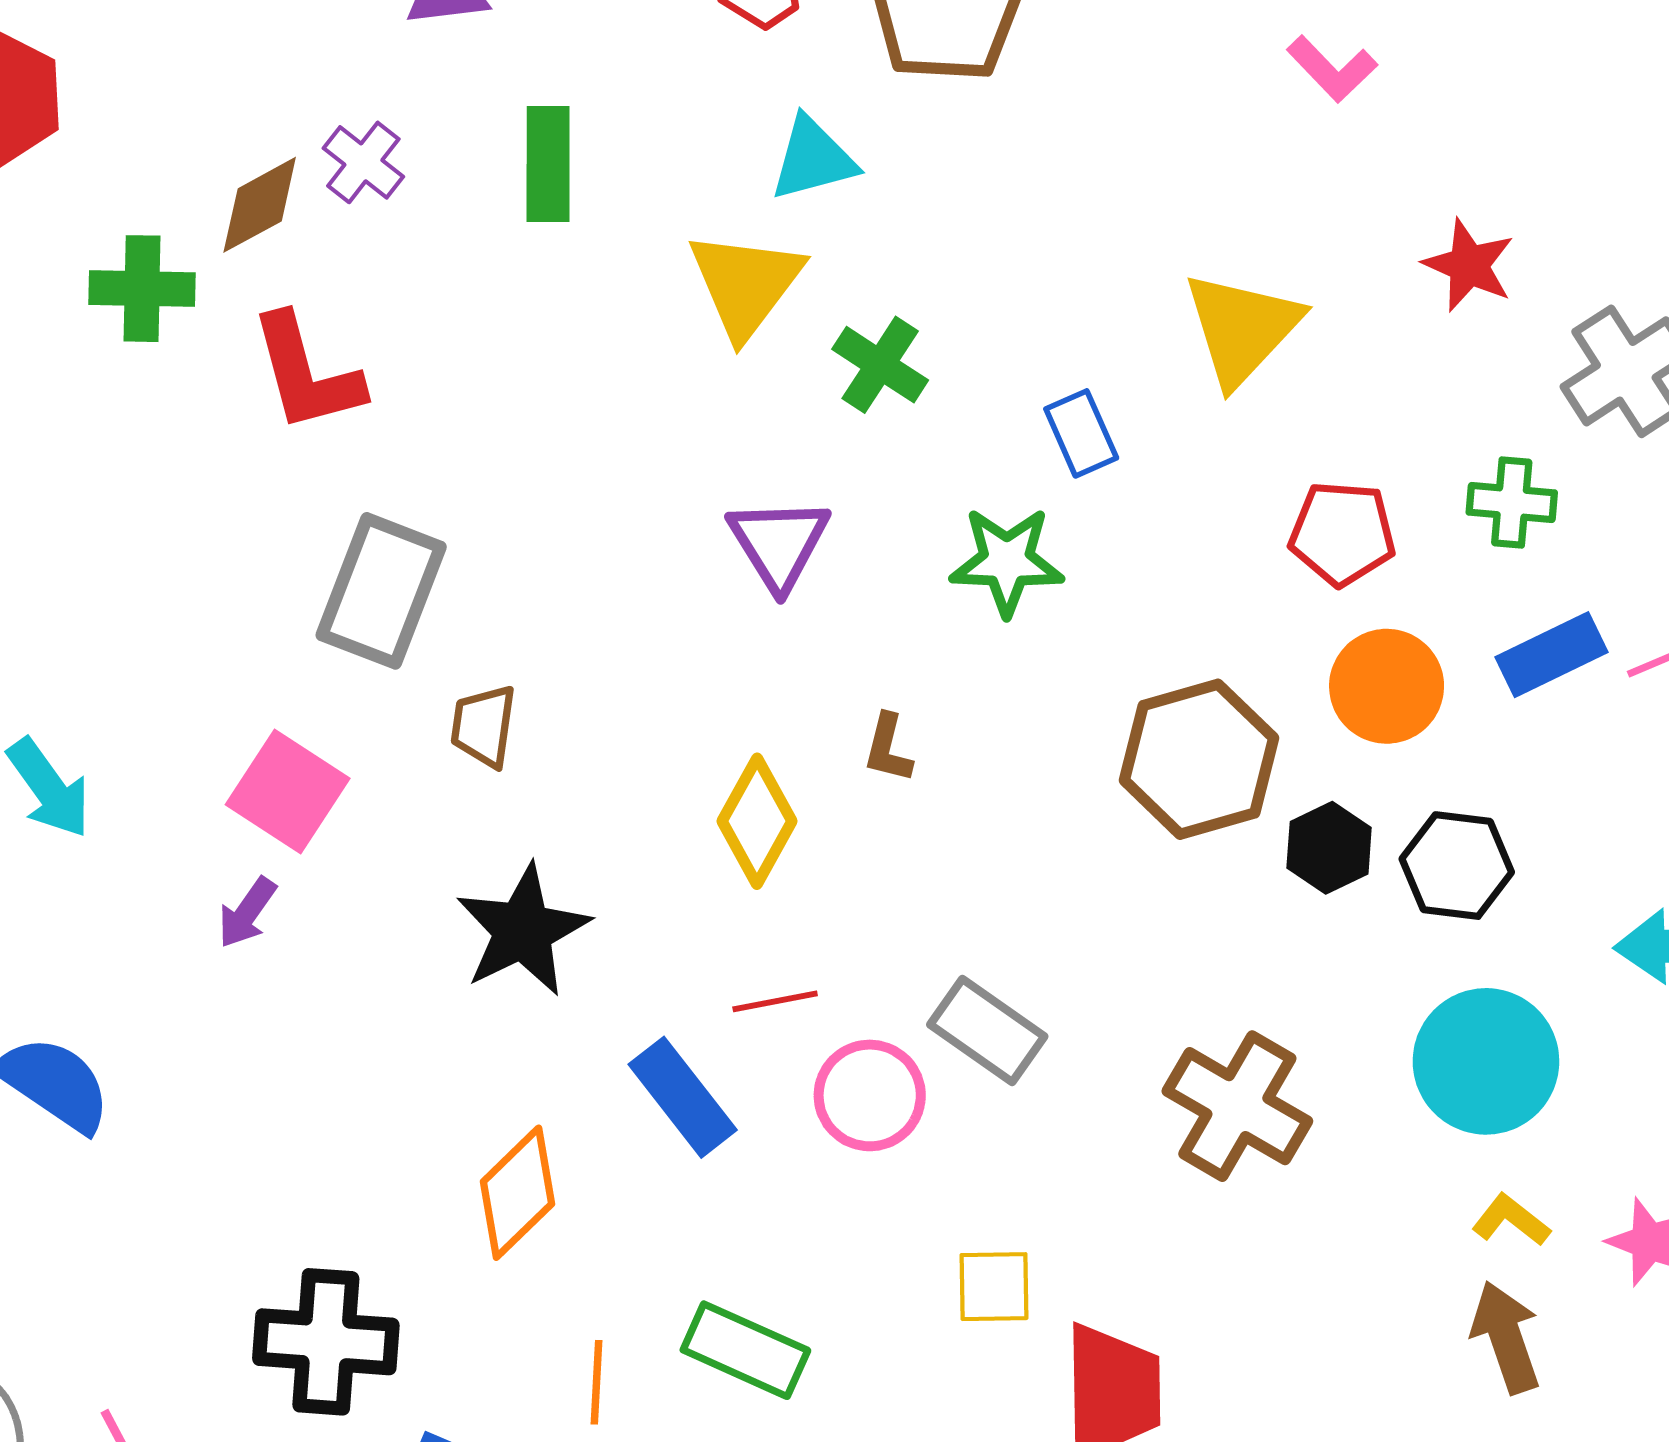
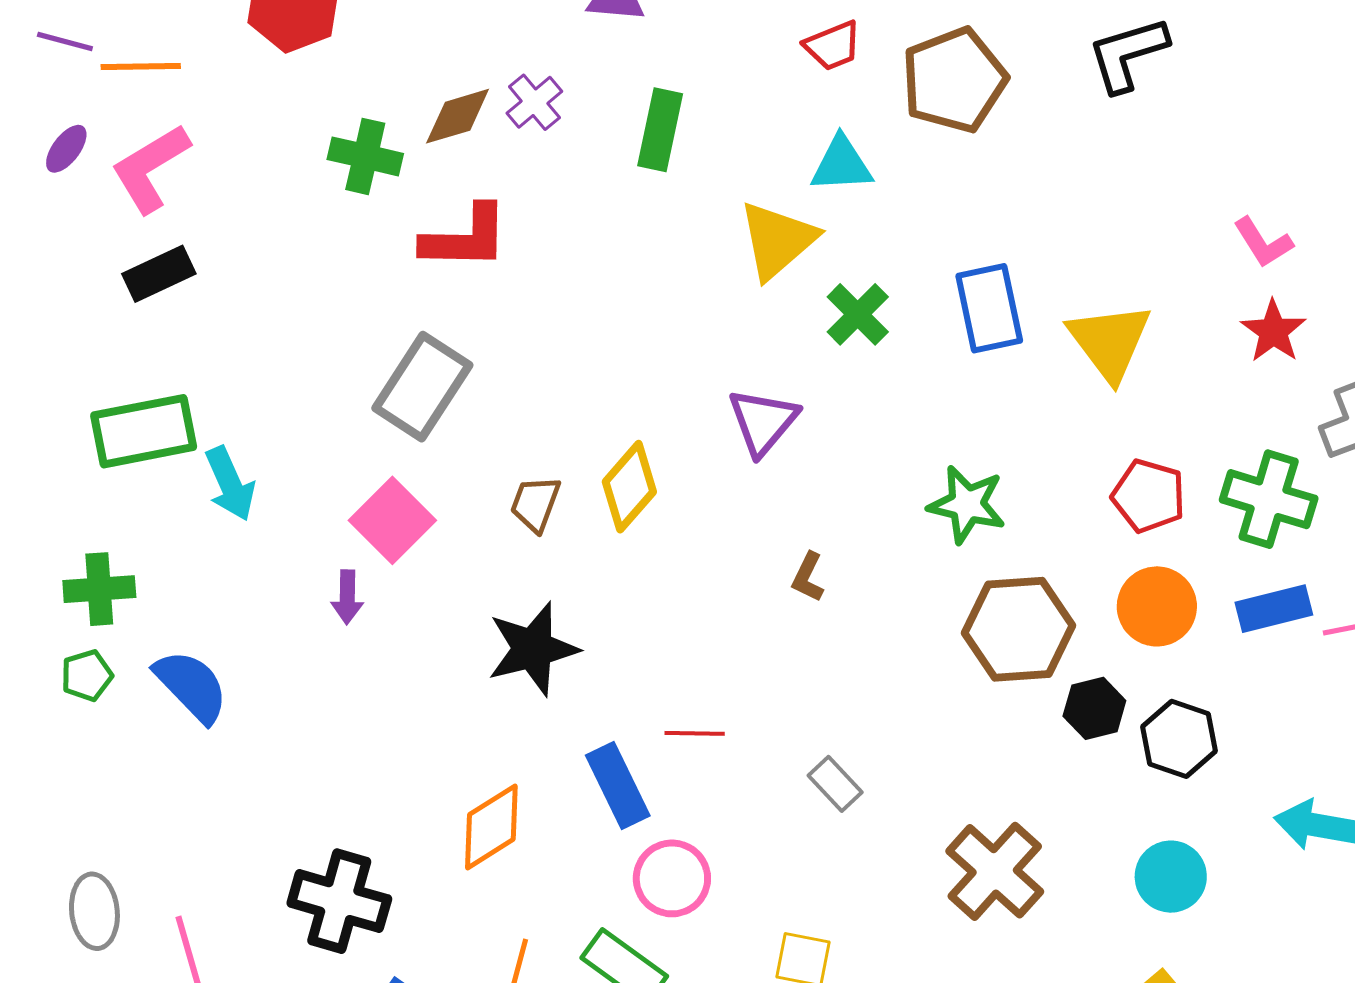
pink L-shape: (1332, 69) -> (1263, 243), moved
yellow triangle: (1242, 328) -> (1110, 342), turned -32
red L-shape: (306, 373) -> (465, 238), turned -86
blue rectangle: (1081, 433) -> (989, 308), moved, size x1.5
green cross: (1512, 503) -> (1269, 499), size x1.5
green star: (1007, 561) -> (967, 504), moved
gray rectangle: (381, 591) -> (422, 387), moved
yellow diamond: (757, 821) -> (629, 487), moved
purple arrow: (247, 913) -> (347, 597), turned -46
gray rectangle: (987, 1031) -> (835, 784), size x0.7
cyan circle: (1486, 1061) -> (1171, 877), size x0.7
pink circle: (870, 1095) -> (672, 878), moved

